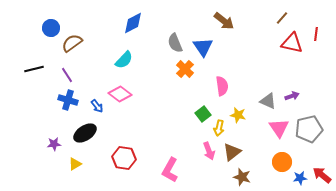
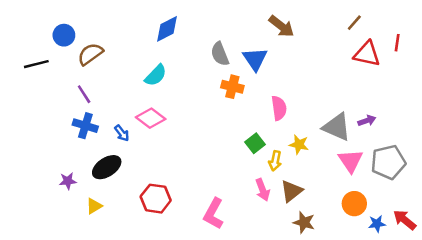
black line: (34, 69) -> (36, 64), moved
orange cross: (185, 69) -> (232, 87), turned -30
gray triangle: (268, 101) -> (337, 127), size x1.4

